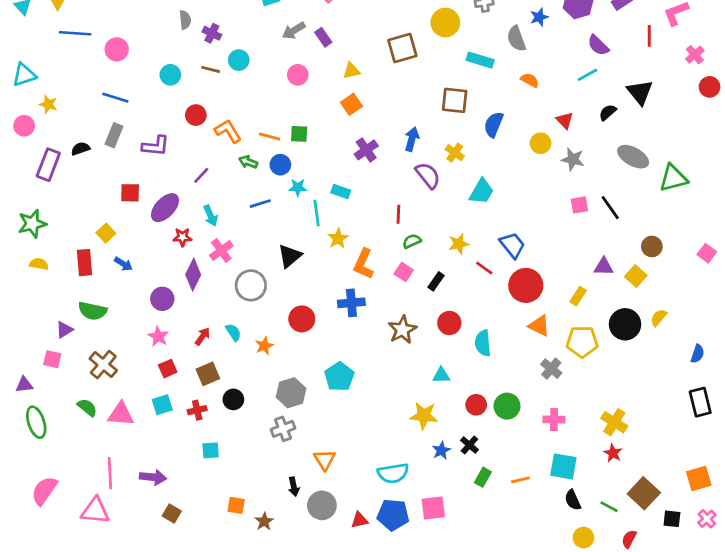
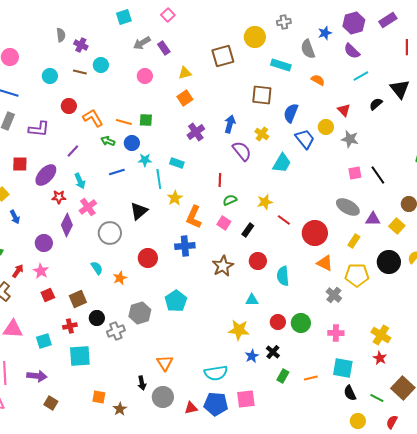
purple semicircle: (598, 45) -> (352, 51), moved
gray ellipse: (633, 157) -> (348, 207), moved
blue trapezoid: (512, 245) -> (305, 139), moved
blue arrow: (123, 264) -> (15, 217), turned 32
red arrow: (203, 336) -> (18, 271), moved
cyan square: (162, 405) -> (44, 341), moved
gray cross: (283, 429) -> (116, 331), moved
cyan square: (211, 450) -> (80, 356), size x1.6

